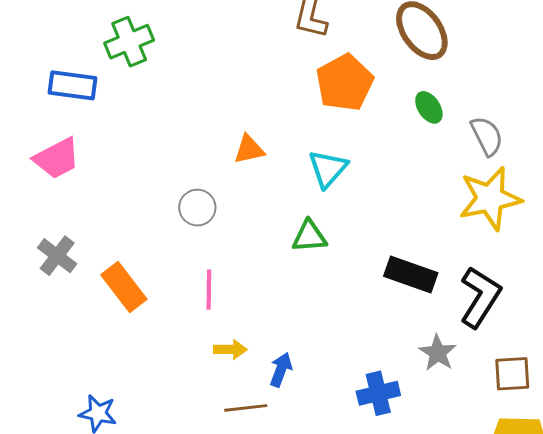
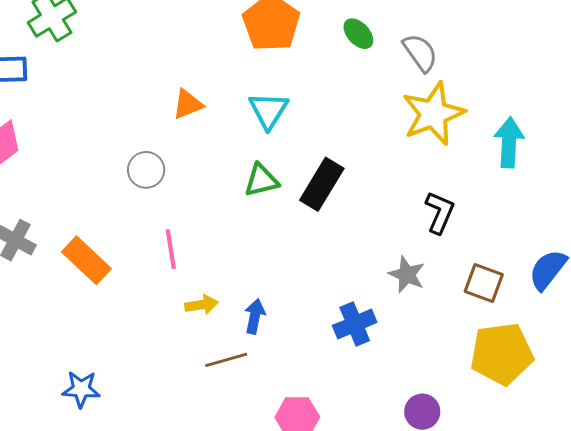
black rectangle: (411, 274) -> (322, 184), moved, turned -69
black L-shape: (480, 297) -> (440, 212), size x0.7
brown square: (512, 374) -> (484, 283), turned 33

